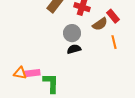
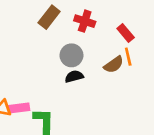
brown semicircle: (100, 24) -> (114, 65), moved
orange line: (114, 42) -> (128, 57), moved

